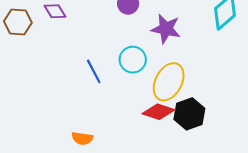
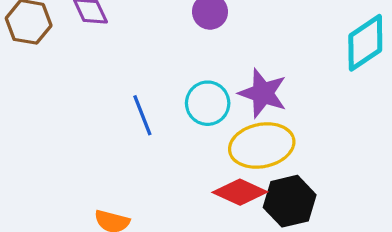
purple star: (166, 29) -> (263, 93), moved
yellow ellipse: (169, 82) -> (262, 145), turned 45

